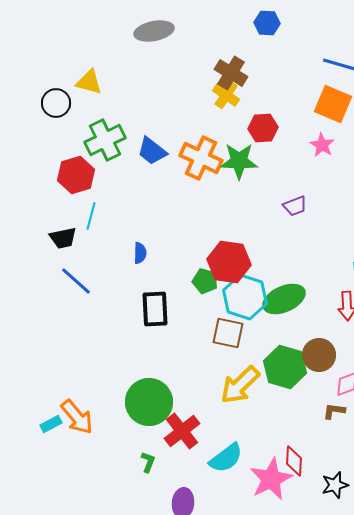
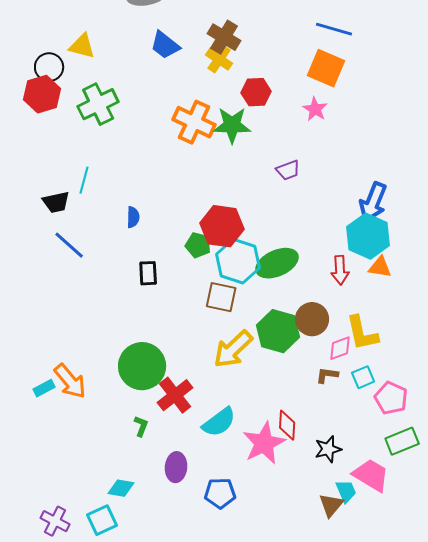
blue trapezoid: (152, 151) -> (165, 45), moved
red hexagon: (76, 175) -> (42, 94), moved
black rectangle: (155, 309) -> (148, 273), size x0.7

